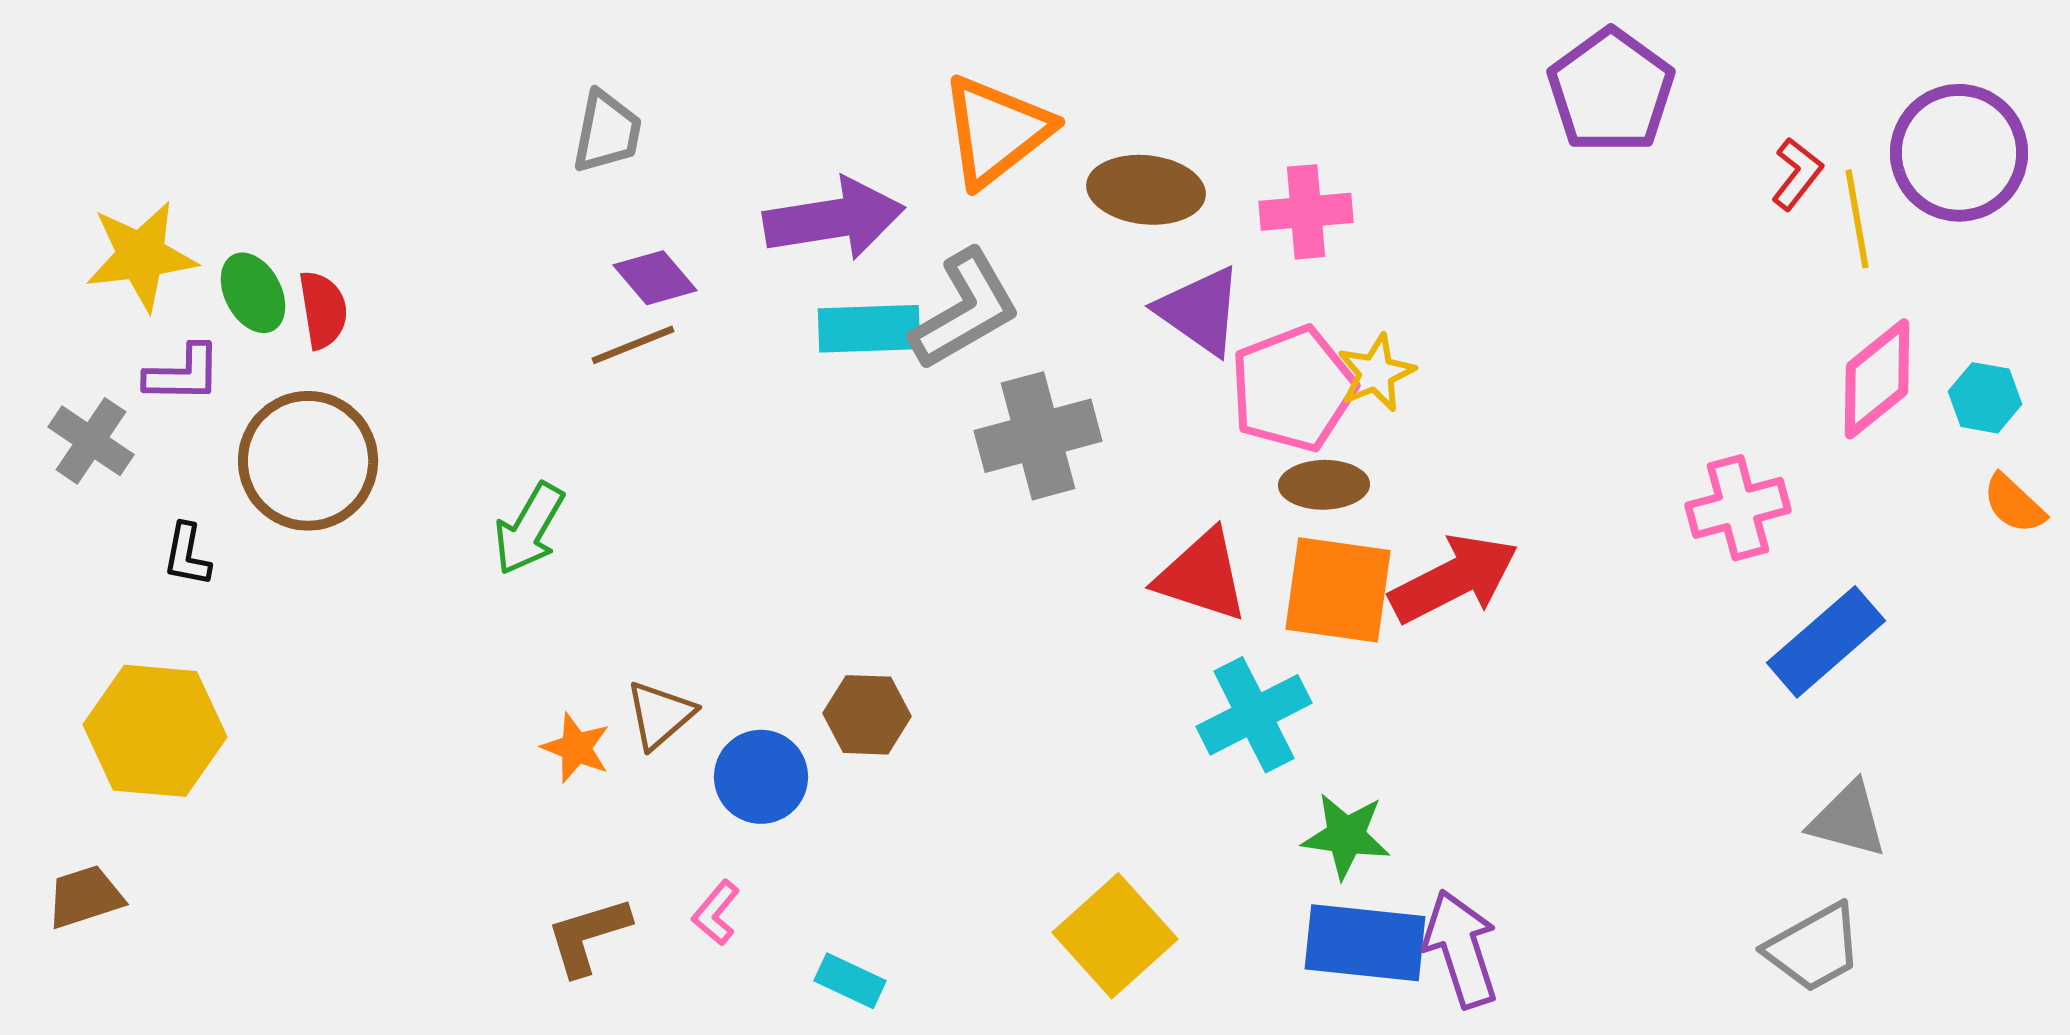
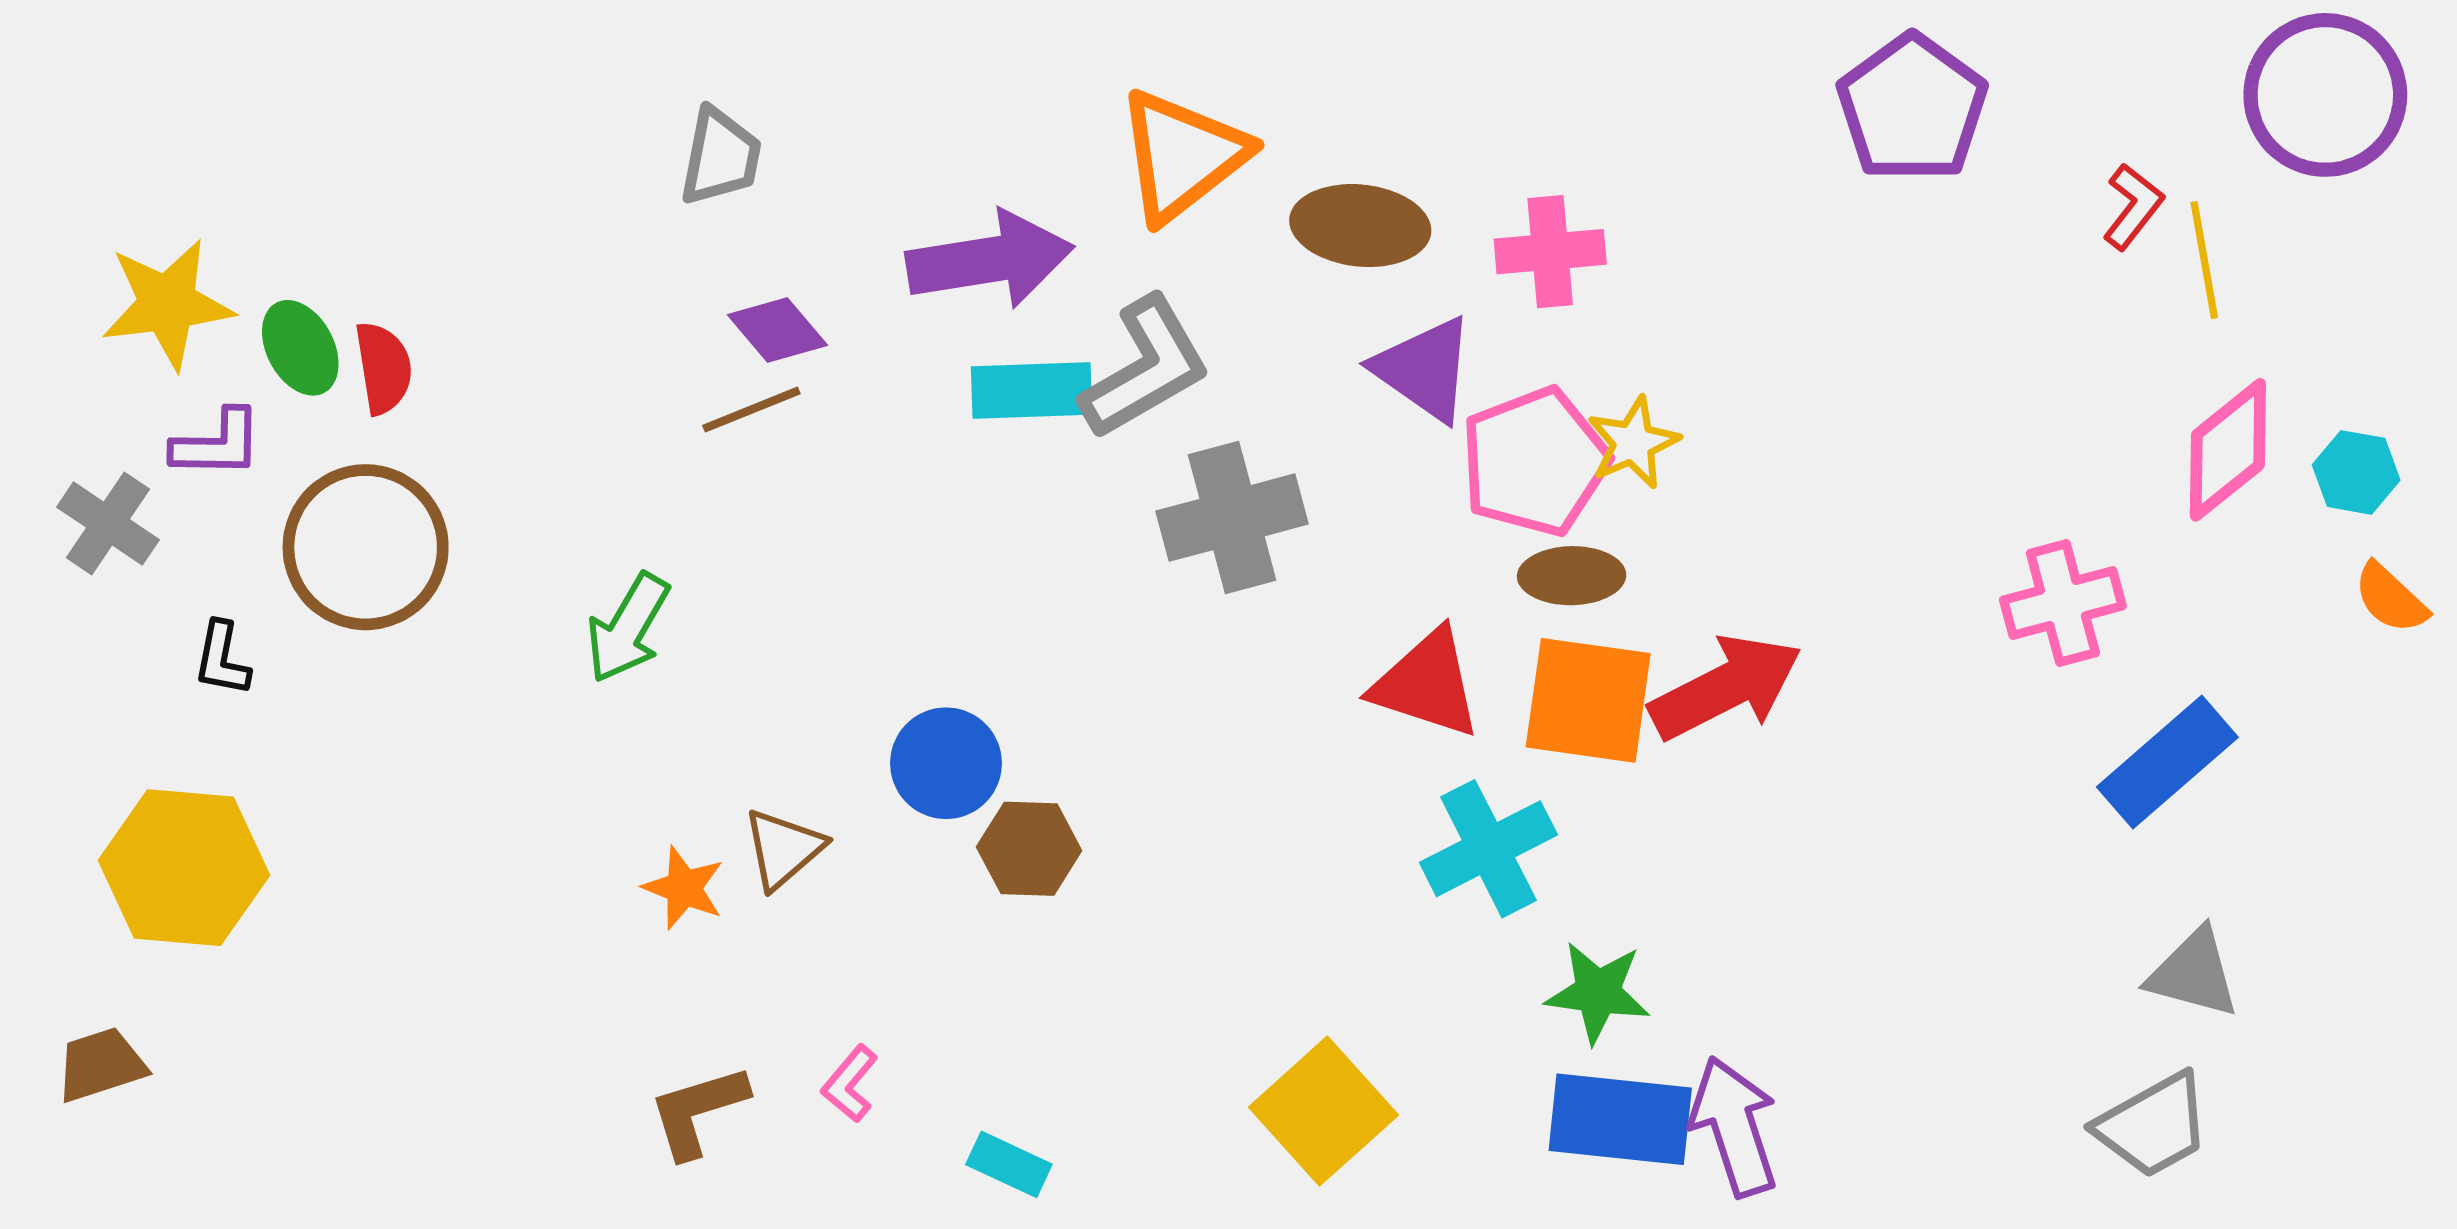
purple circle: (1959, 153) -> (2325, 95), moved
blue circle: (761, 777) -> (946, 763), moved

